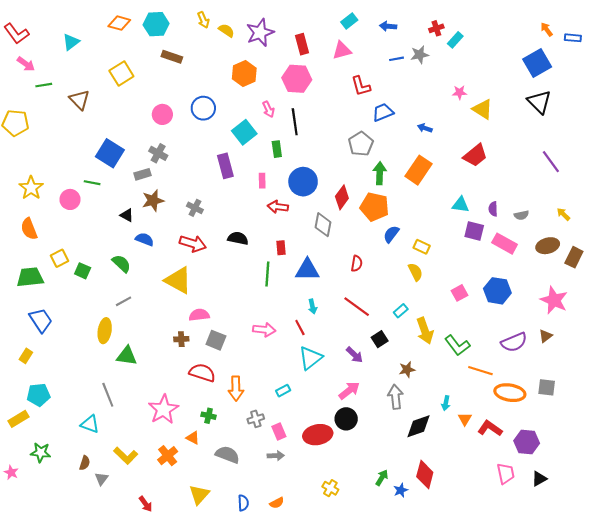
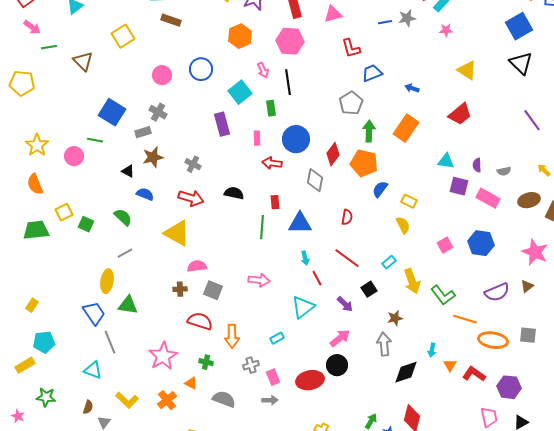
pink star: (459, 92) -> (446, 30), moved
blue trapezoid: (41, 320) -> (94, 313), moved
red line: (300, 328) -> (317, 278), moved

